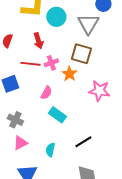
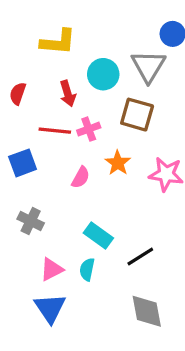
cyan circle: (56, 17) -> (103, 74), moved
orange star: (69, 74) -> (118, 163), moved
cyan rectangle: (57, 115) -> (98, 236), moved
pink triangle: (20, 143) -> (52, 269), moved

